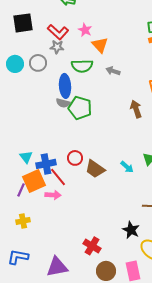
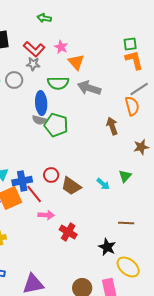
gray arrow: (113, 71) -> (89, 88), size x1.6
pink arrow: (53, 195) -> (46, 215), moved
red cross: (92, 246) -> (68, 232), moved

